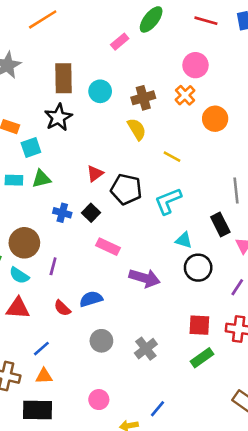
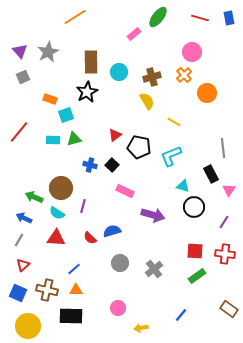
blue line: (158, 409) -> (181, 315), moved

